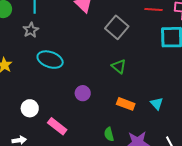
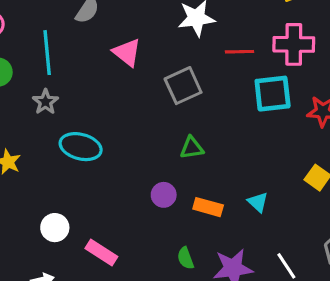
gray square: (117, 27) -> (183, 86), turned 30
green triangle: (119, 66) -> (192, 148), turned -42
purple circle: (83, 93) -> (164, 195), moved

